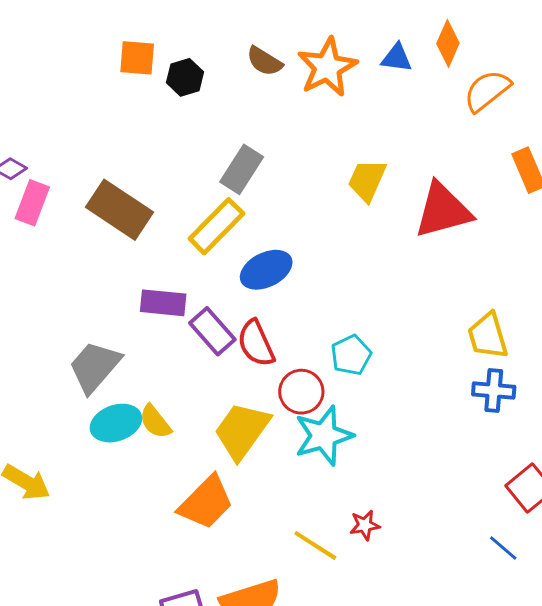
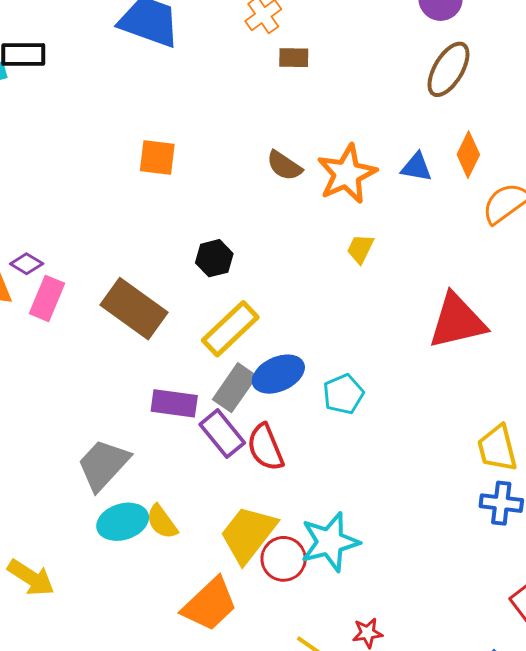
black hexagon: (185, 77) -> (214, 258), moved
gray rectangle: (242, 169) -> (235, 388), moved
yellow trapezoid: (367, 180) -> (360, 249), moved, size x0.7
cyan pentagon: (351, 355) -> (343, 394), moved
red circle: (301, 392) -> (284, 559), moved

